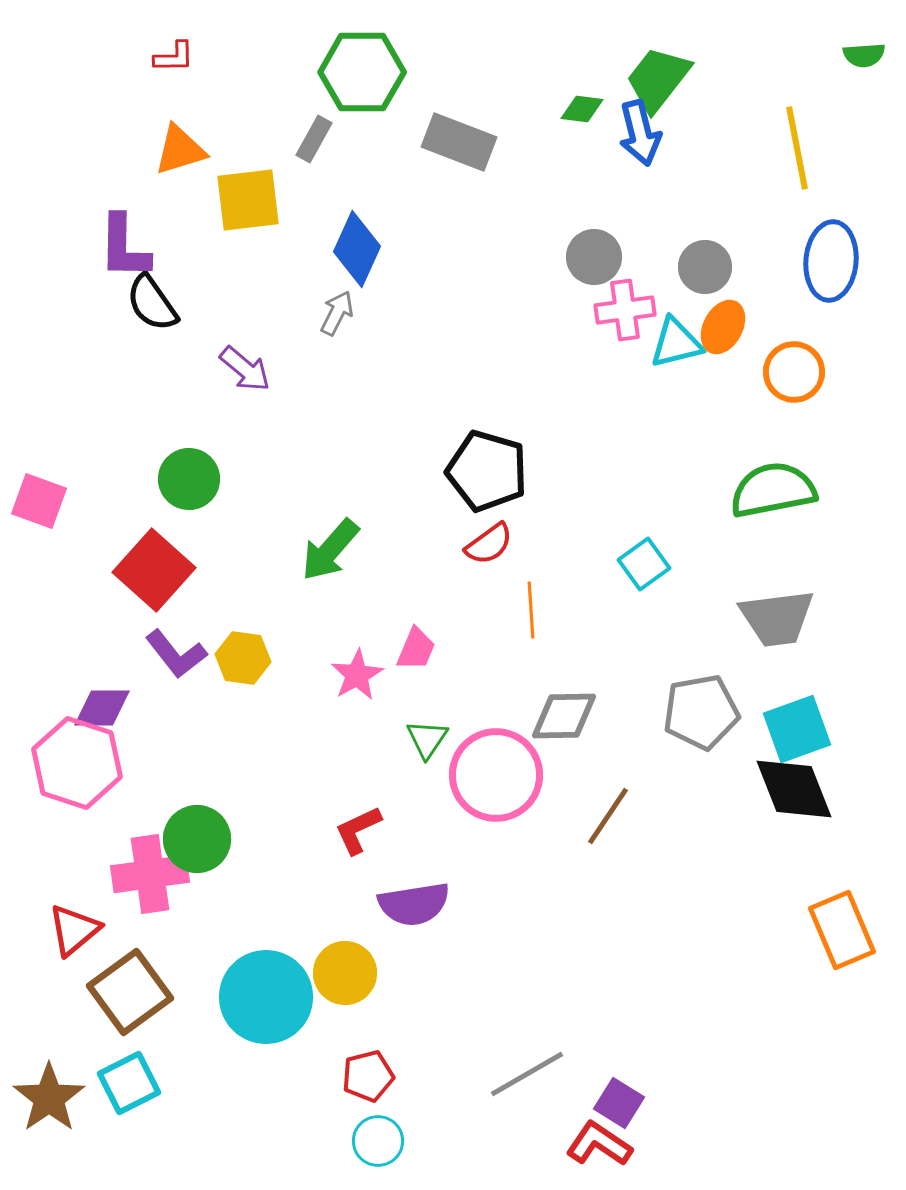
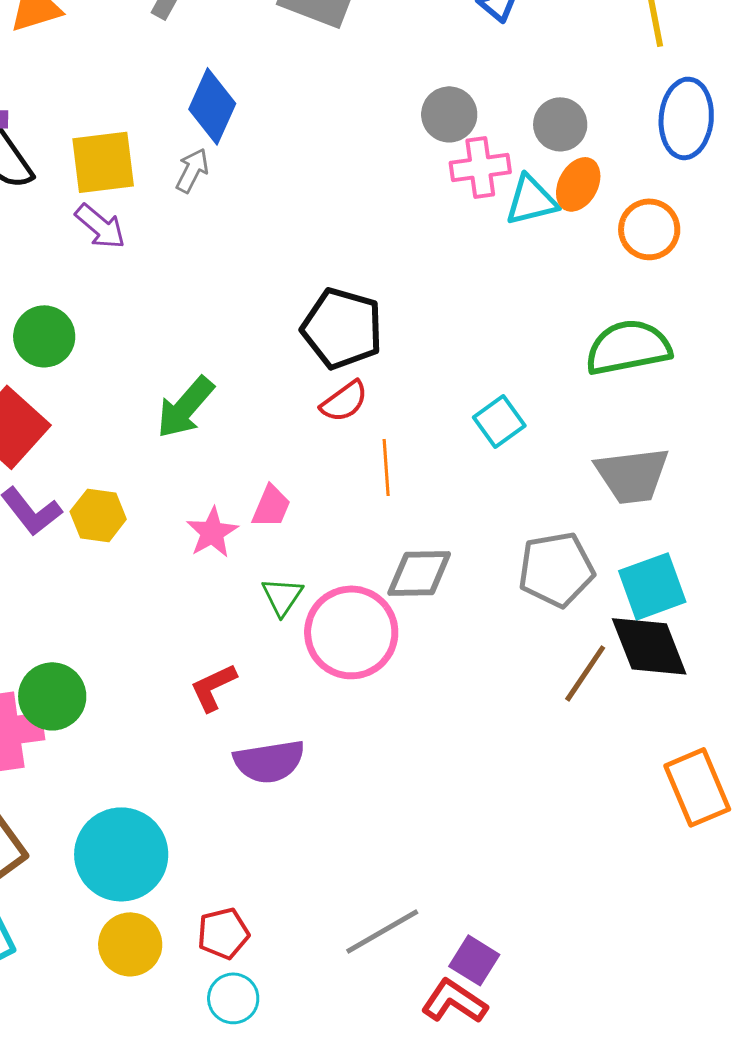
yellow square: (248, 200) -> (103, 162), moved
brown line: (608, 816) -> (585, 673), moved
yellow circle: (345, 973) -> (130, 944), moved

